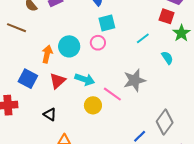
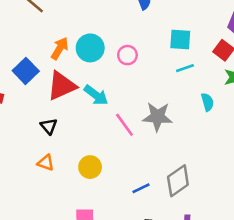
cyan square: (107, 23) -> (180, 40), moved
red triangle: (58, 81) -> (62, 86), size x1.4
yellow circle: (93, 105) -> (90, 167), moved
black triangle: (50, 114) -> (49, 126), moved

